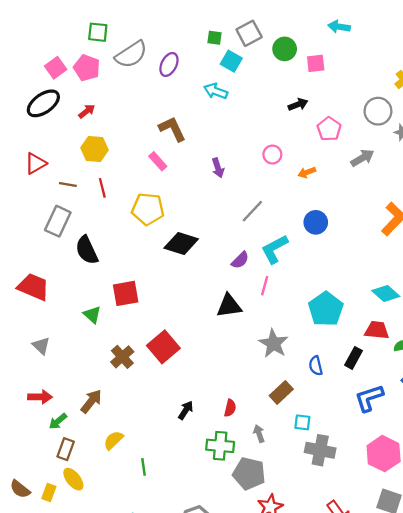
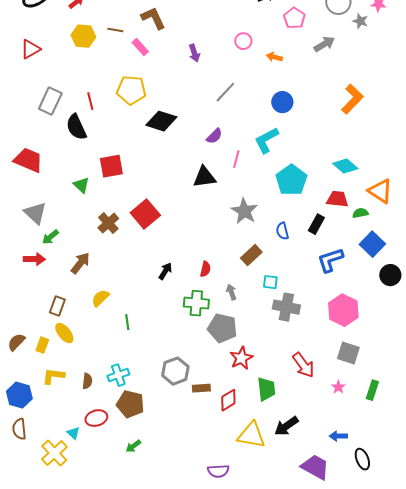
orange arrow: (307, 172) -> (274, 57), turned 35
brown line: (68, 185) -> (115, 30), moved
red line: (102, 188) -> (90, 101), moved
cyan L-shape: (275, 249) -> (266, 140), moved
gray triangle: (41, 346) -> (35, 213), size x1.4
green arrow: (58, 421) -> (50, 237), moved
brown semicircle: (20, 489) -> (16, 342), turned 96

